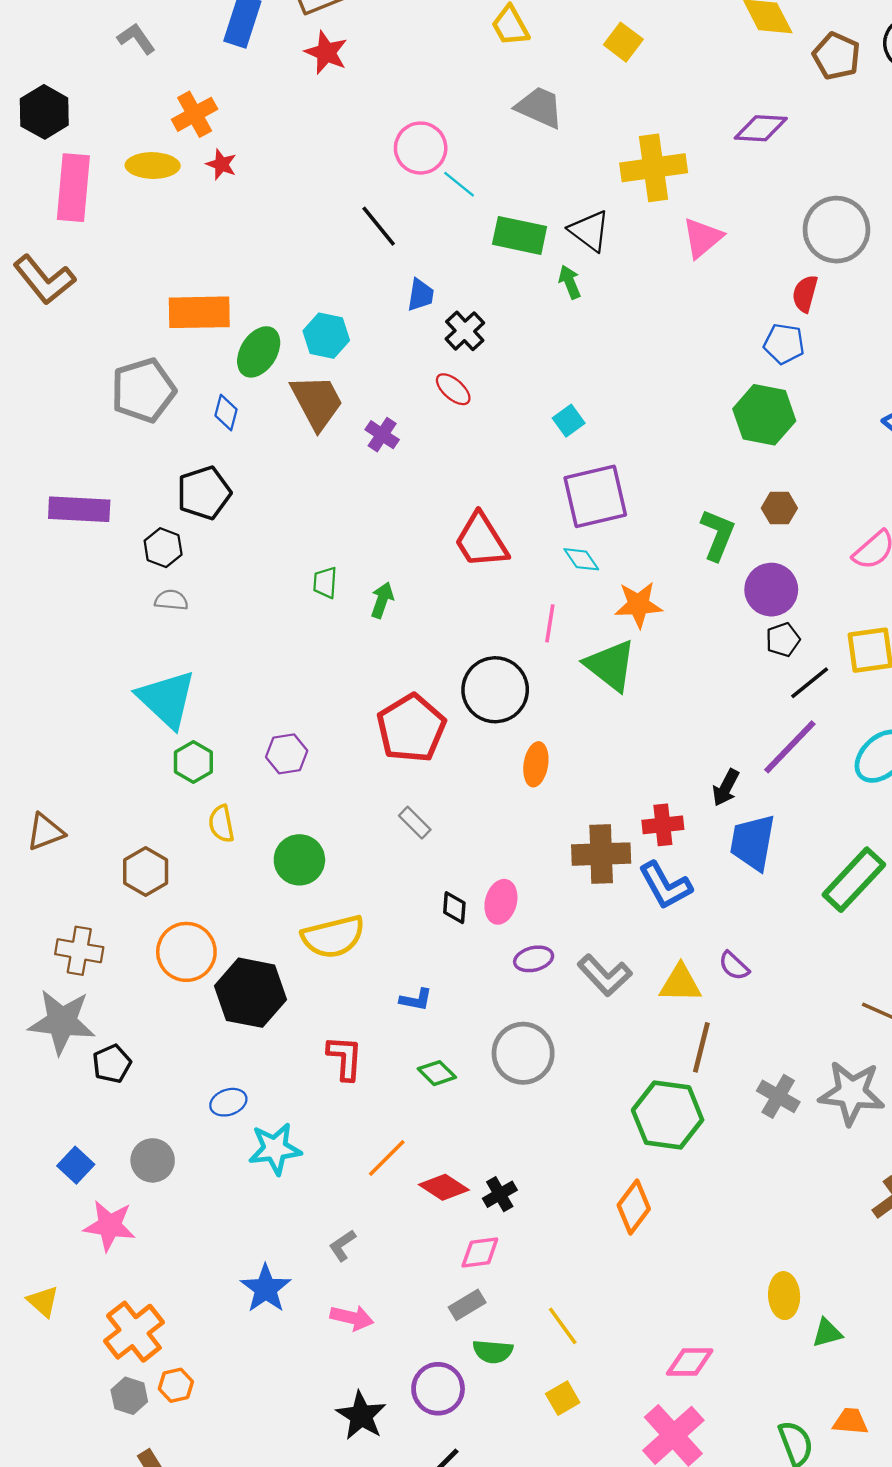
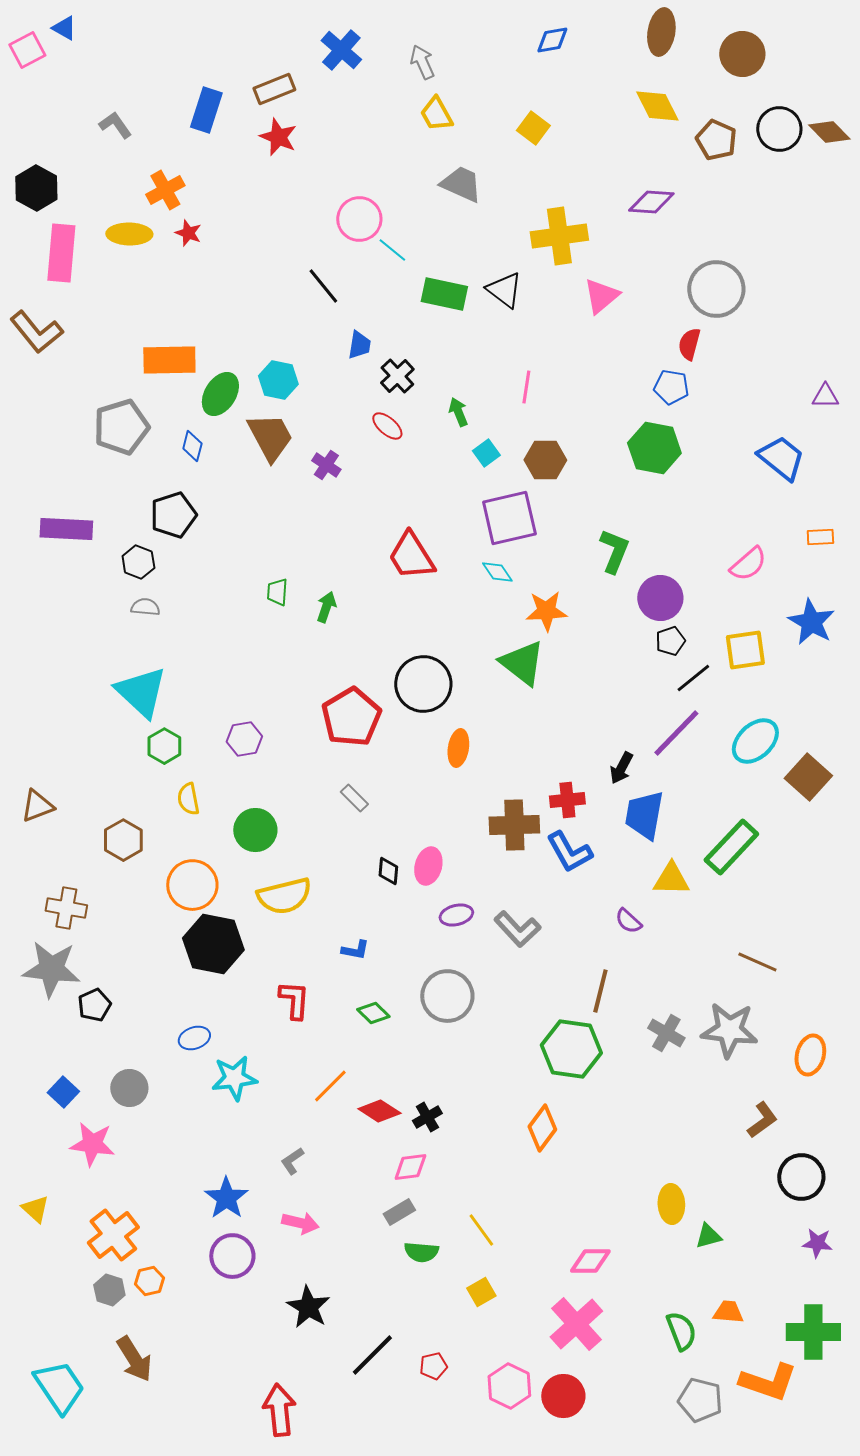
green arrow: (570, 282) -> (458, 412), moved
brown hexagon: (779, 508) -> (545, 460), moved, size x1.4
pink line: (550, 623) -> (526, 387), moved
orange circle: (186, 952) -> (192, 885), moved
yellow triangle: (680, 983) -> (671, 879), moved
purple circle: (438, 1389) -> (232, 1256), moved

